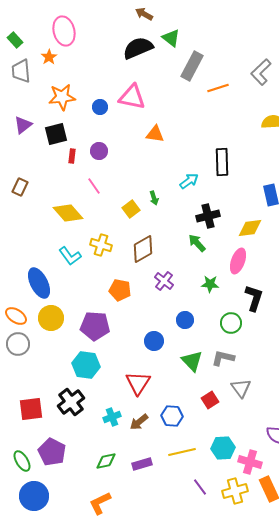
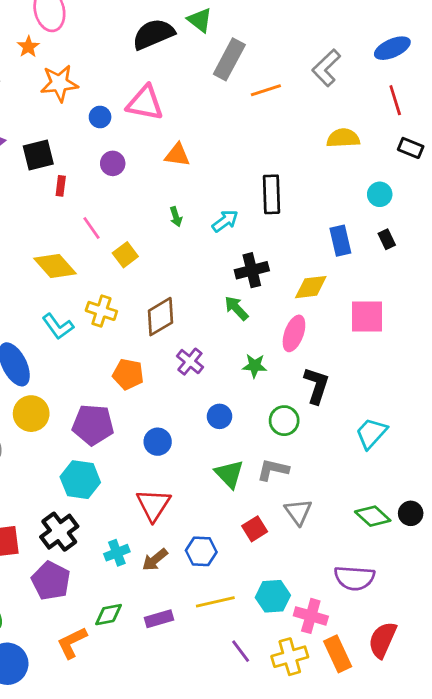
orange star: (62, 97) -> (59, 83), moved
purple circle: (99, 151) -> (113, 163), moved
green arrow: (154, 198) -> (176, 217), moved
yellow square: (131, 209) -> (125, 255), moved
blue circle: (154, 341) -> (158, 442), moved
purple pentagon: (52, 452) -> (51, 581), moved
orange L-shape: (100, 503) -> (72, 643), moved

